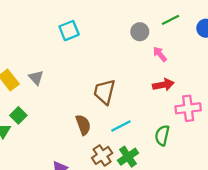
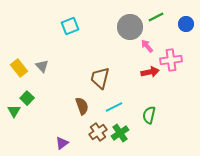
gray circle: (140, 32) -> (130, 27), size x1.6
pink cross: (188, 108) -> (171, 60), moved

